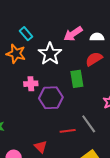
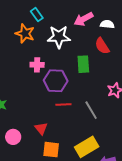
white star: (50, 54) -> (59, 37), turned 30
red semicircle: (94, 59) -> (102, 46), turned -96
red line: (68, 131) -> (63, 104), moved

